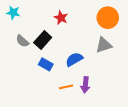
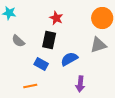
black rectangle: (43, 40) -> (49, 40), moved, turned -30
orange line: (66, 87) -> (30, 86), moved

